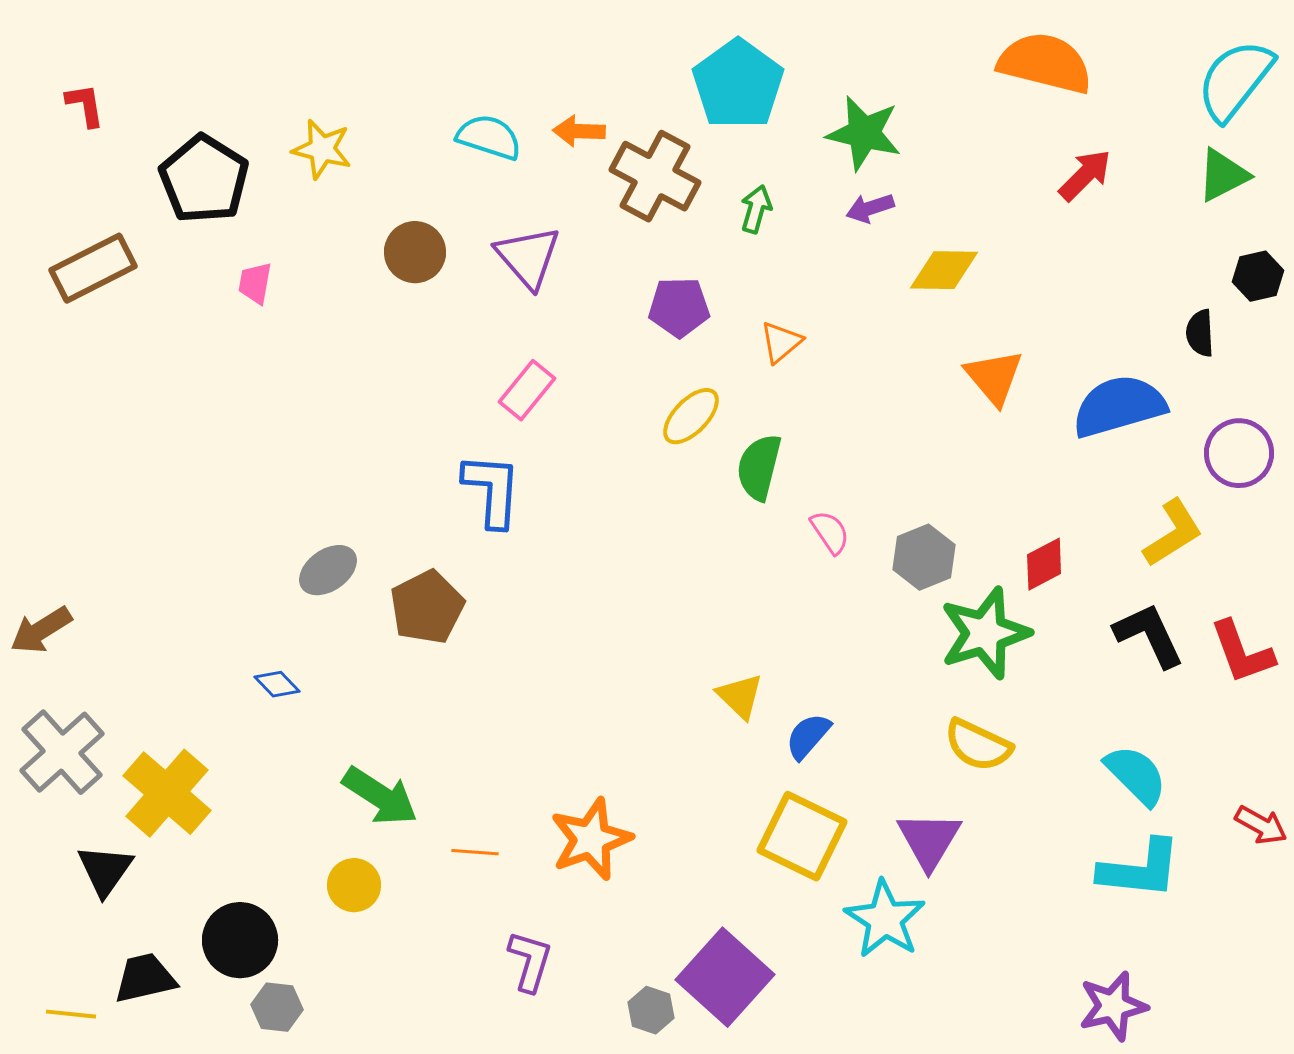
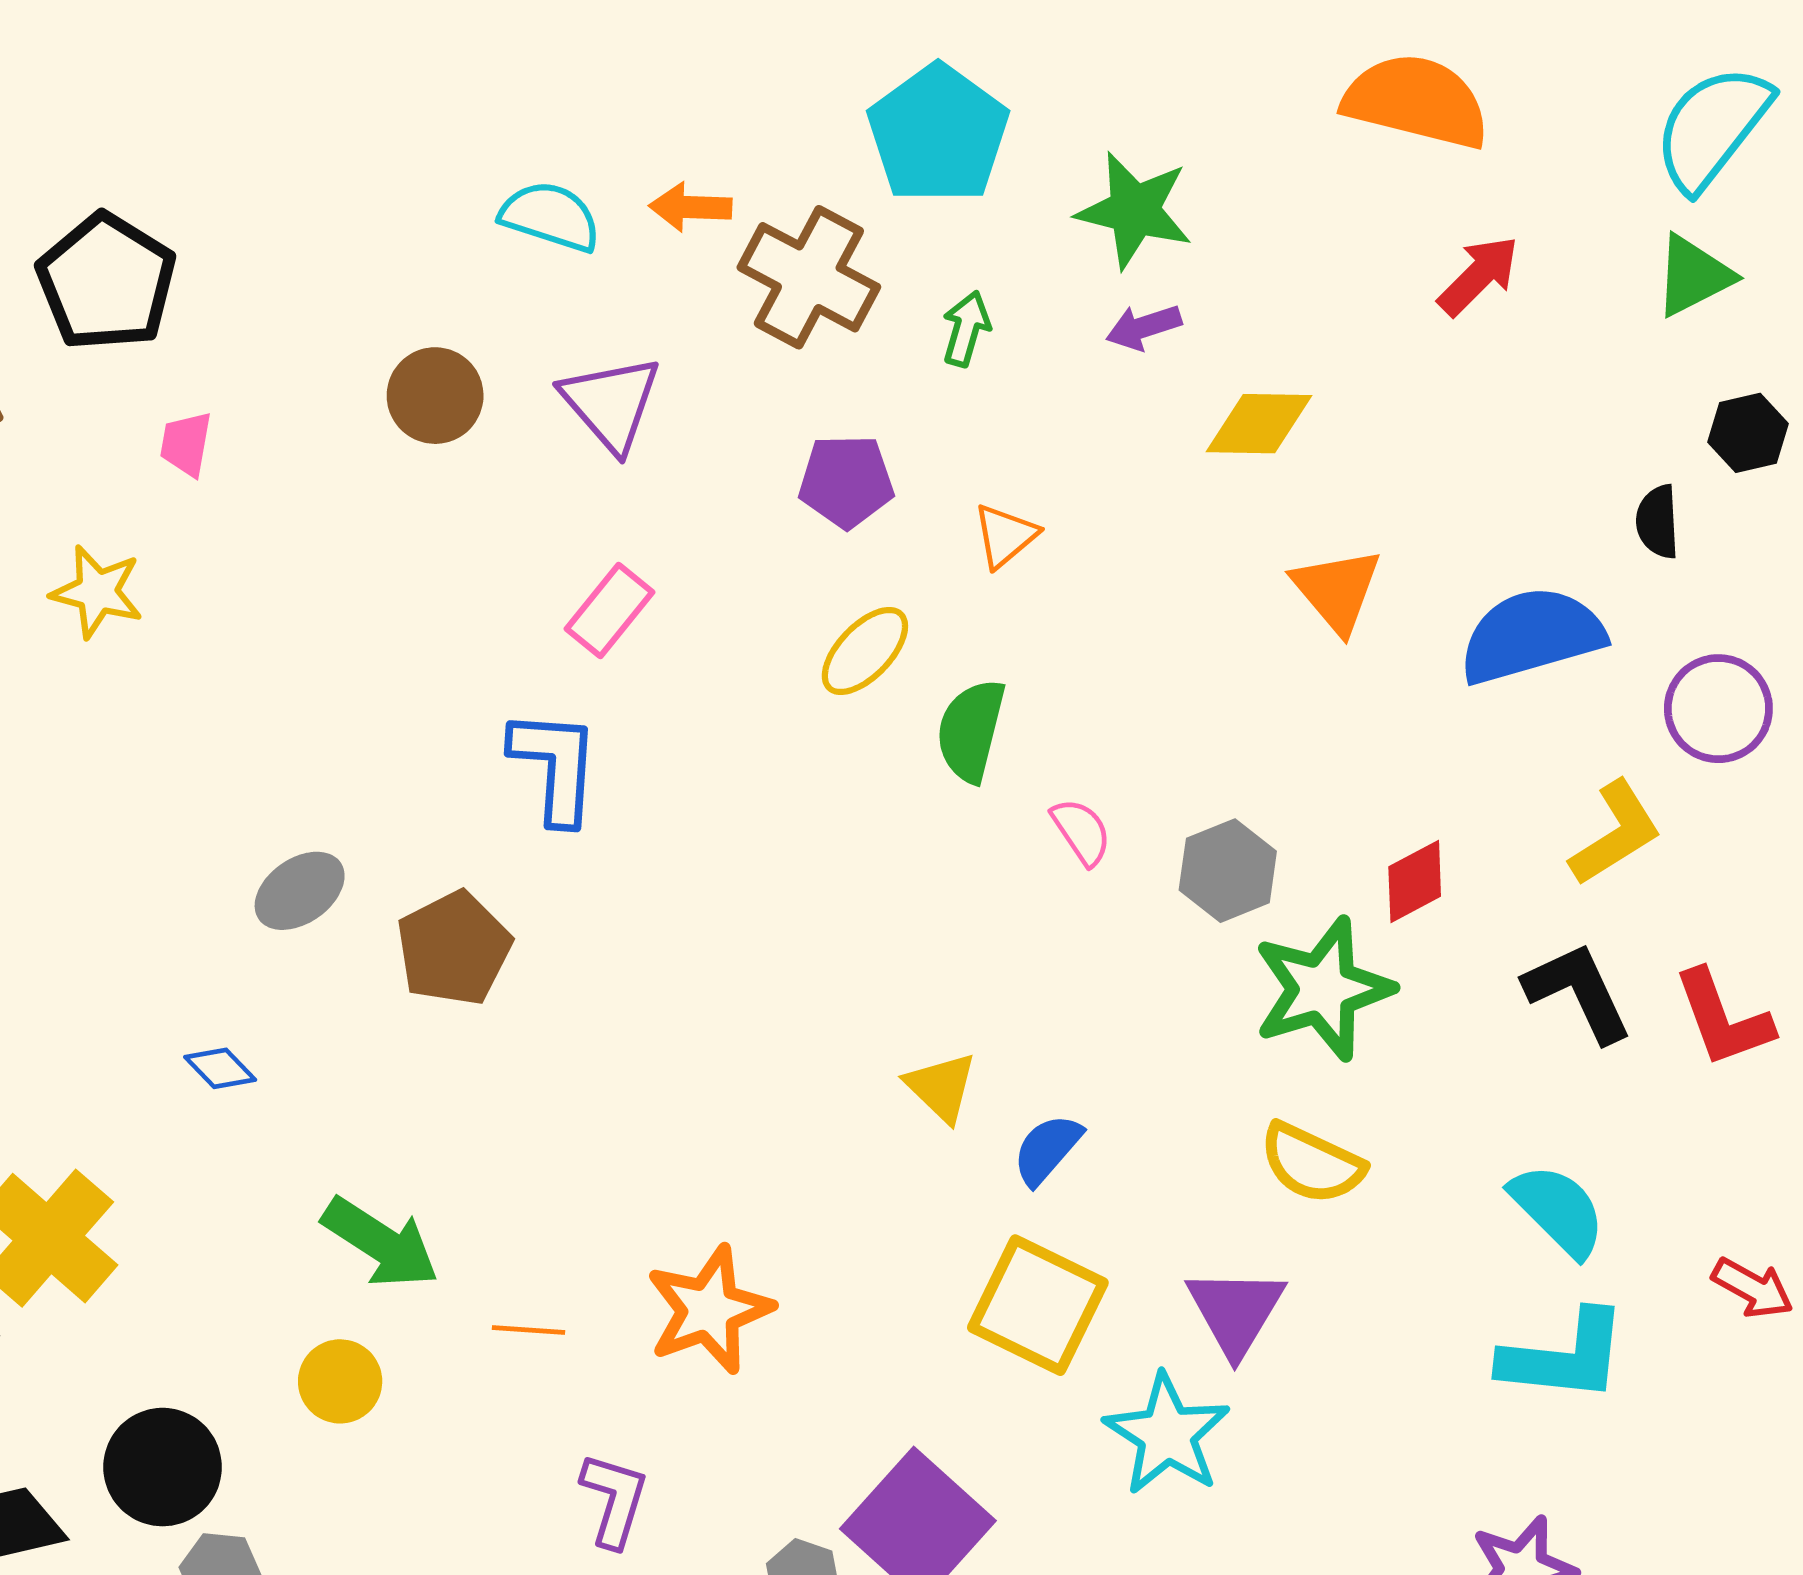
yellow star: (322, 149) -> (97, 592), moved

